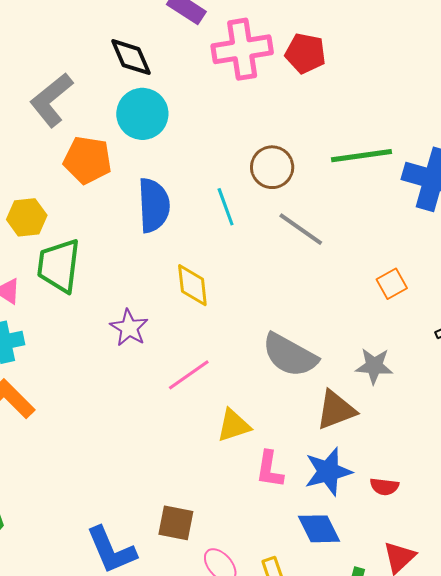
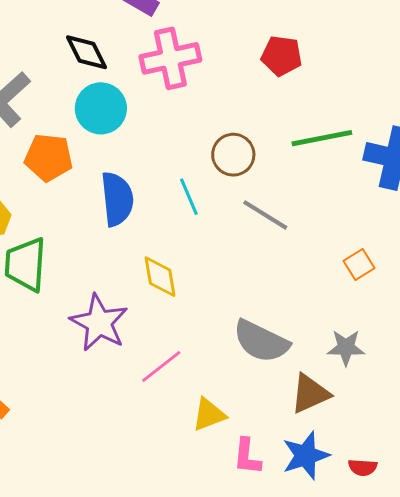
pink cross: (242, 49) -> (170, 58), moved
red pentagon: (305, 53) -> (282, 56), moved
purple star: (129, 328) -> (99, 323), size x1.5

